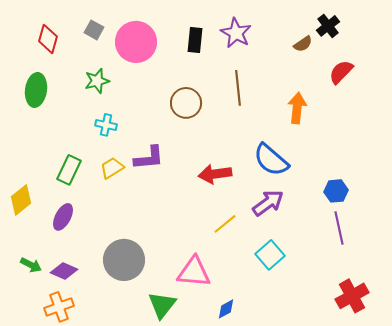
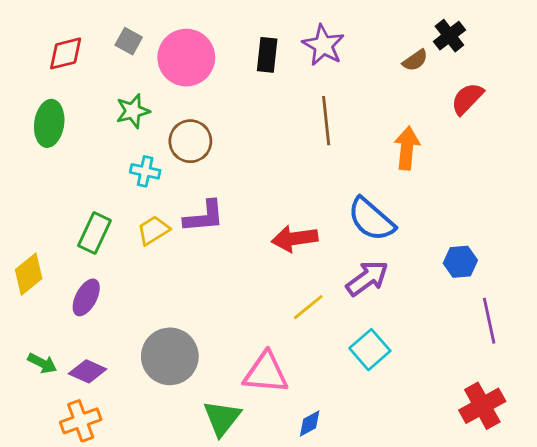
red diamond: (48, 39) -> (66, 53), turned 60
brown circle: (186, 103) -> (190, 141), moved
purple line: (339, 228) -> (489, 321), moved

